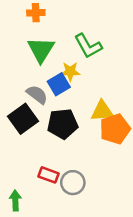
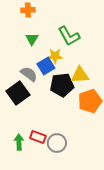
green triangle: (41, 50) -> (32, 39), size x0.6
yellow triangle: (102, 111) -> (80, 75), moved
black pentagon: (63, 124) -> (62, 85), moved
green arrow: (15, 200) -> (19, 142), moved

